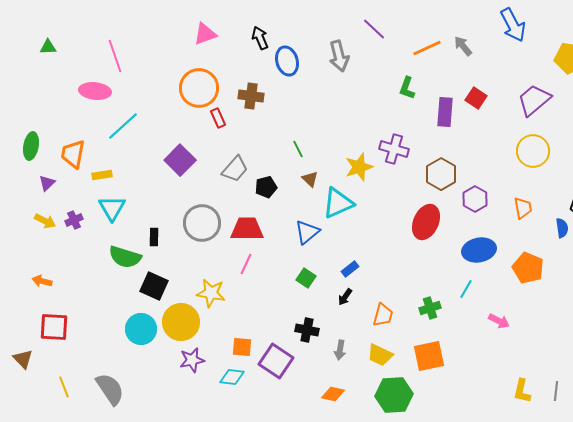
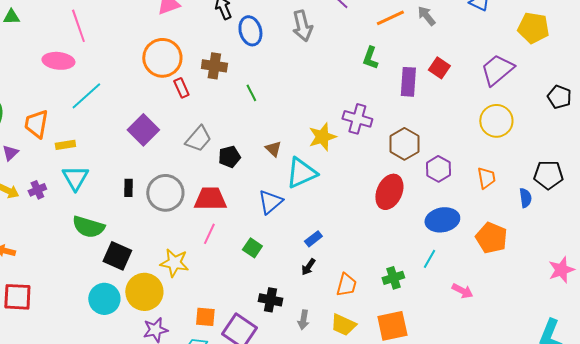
green line: (298, 149) -> (251, 93), moved
black rectangle: (154, 237) -> (128, 188), moved
green square: (306, 278) -> (252, 248), moved

